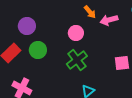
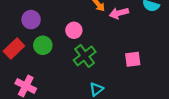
pink circle: (76, 33) -> (74, 30), moved

